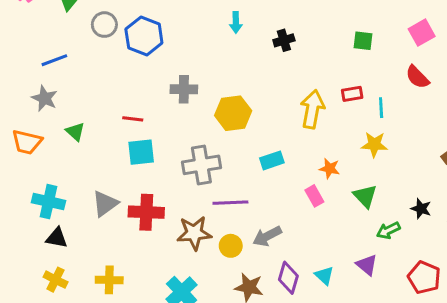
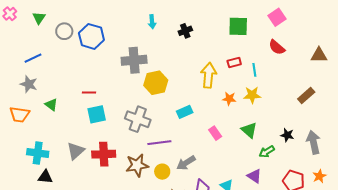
green square: (363, 41) -> (238, 26), size x1.5
gray cross: (184, 89) -> (134, 60), moved, size x1.4
gray cross: (201, 165) -> (138, 119), turned 35
orange star: (330, 169) -> (229, 99), moved

